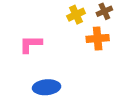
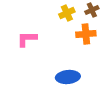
blue ellipse: (47, 87) -> (68, 77), moved

